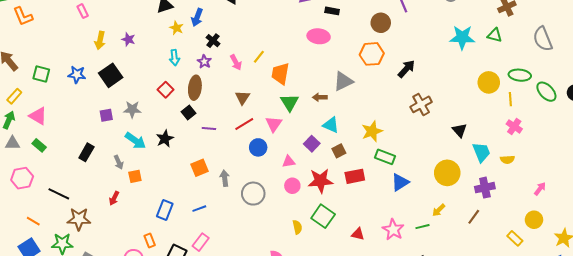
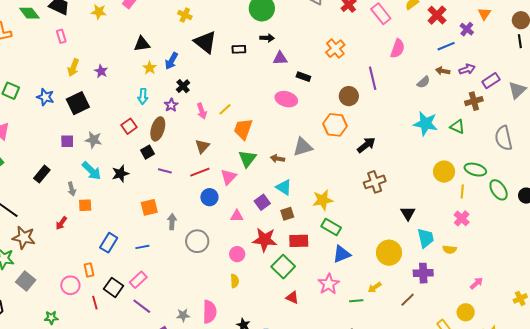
pink circle: (292, 186) -> (237, 254), moved
green square: (323, 216) -> (283, 267), moved
pink star: (393, 230) -> (329, 284), moved

